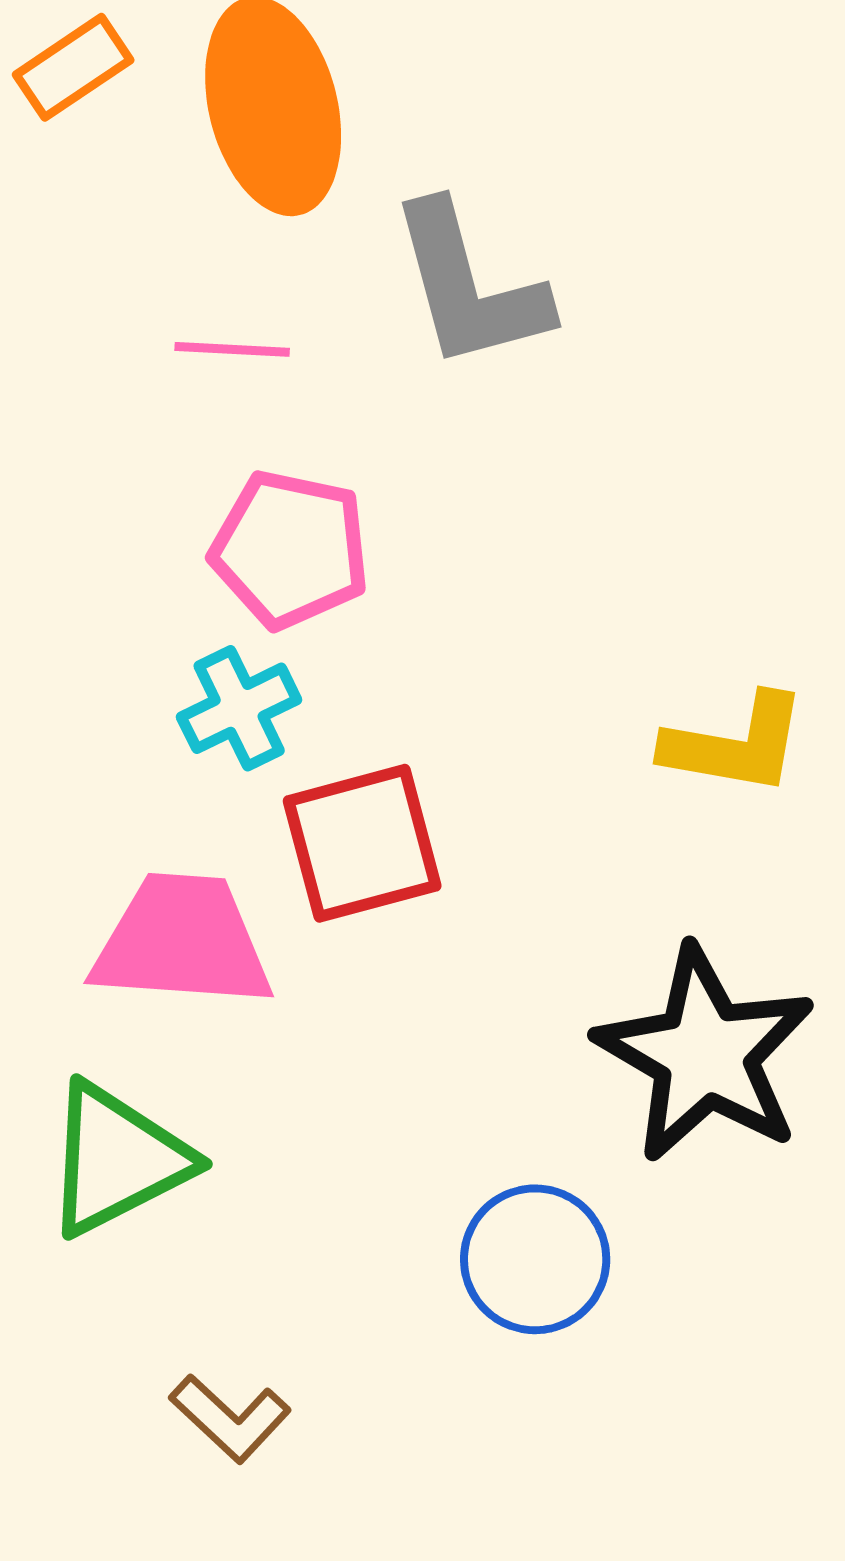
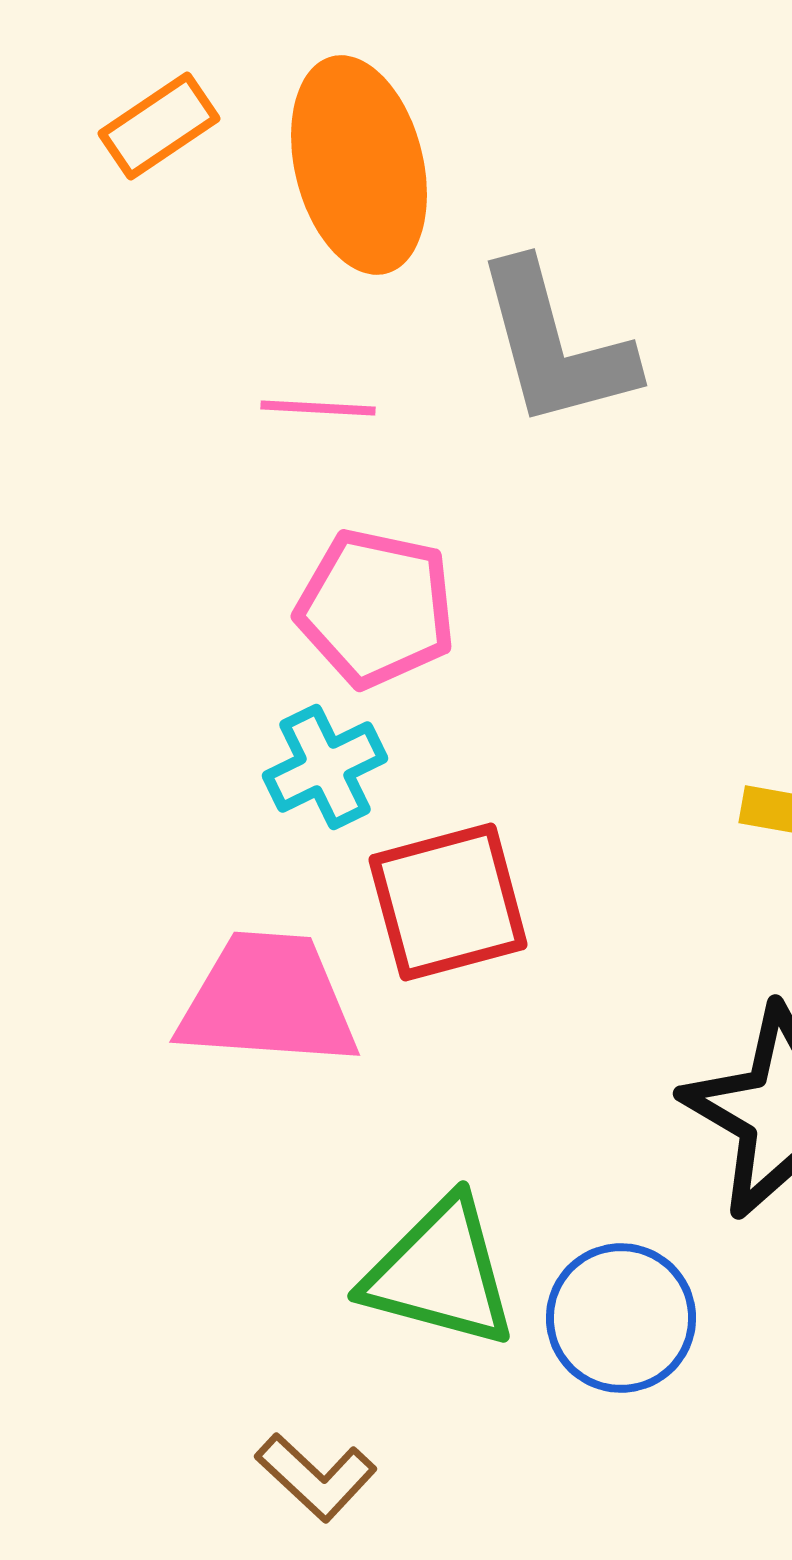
green triangle: (117, 1159) -> (440, 1273), moved, turned 42

